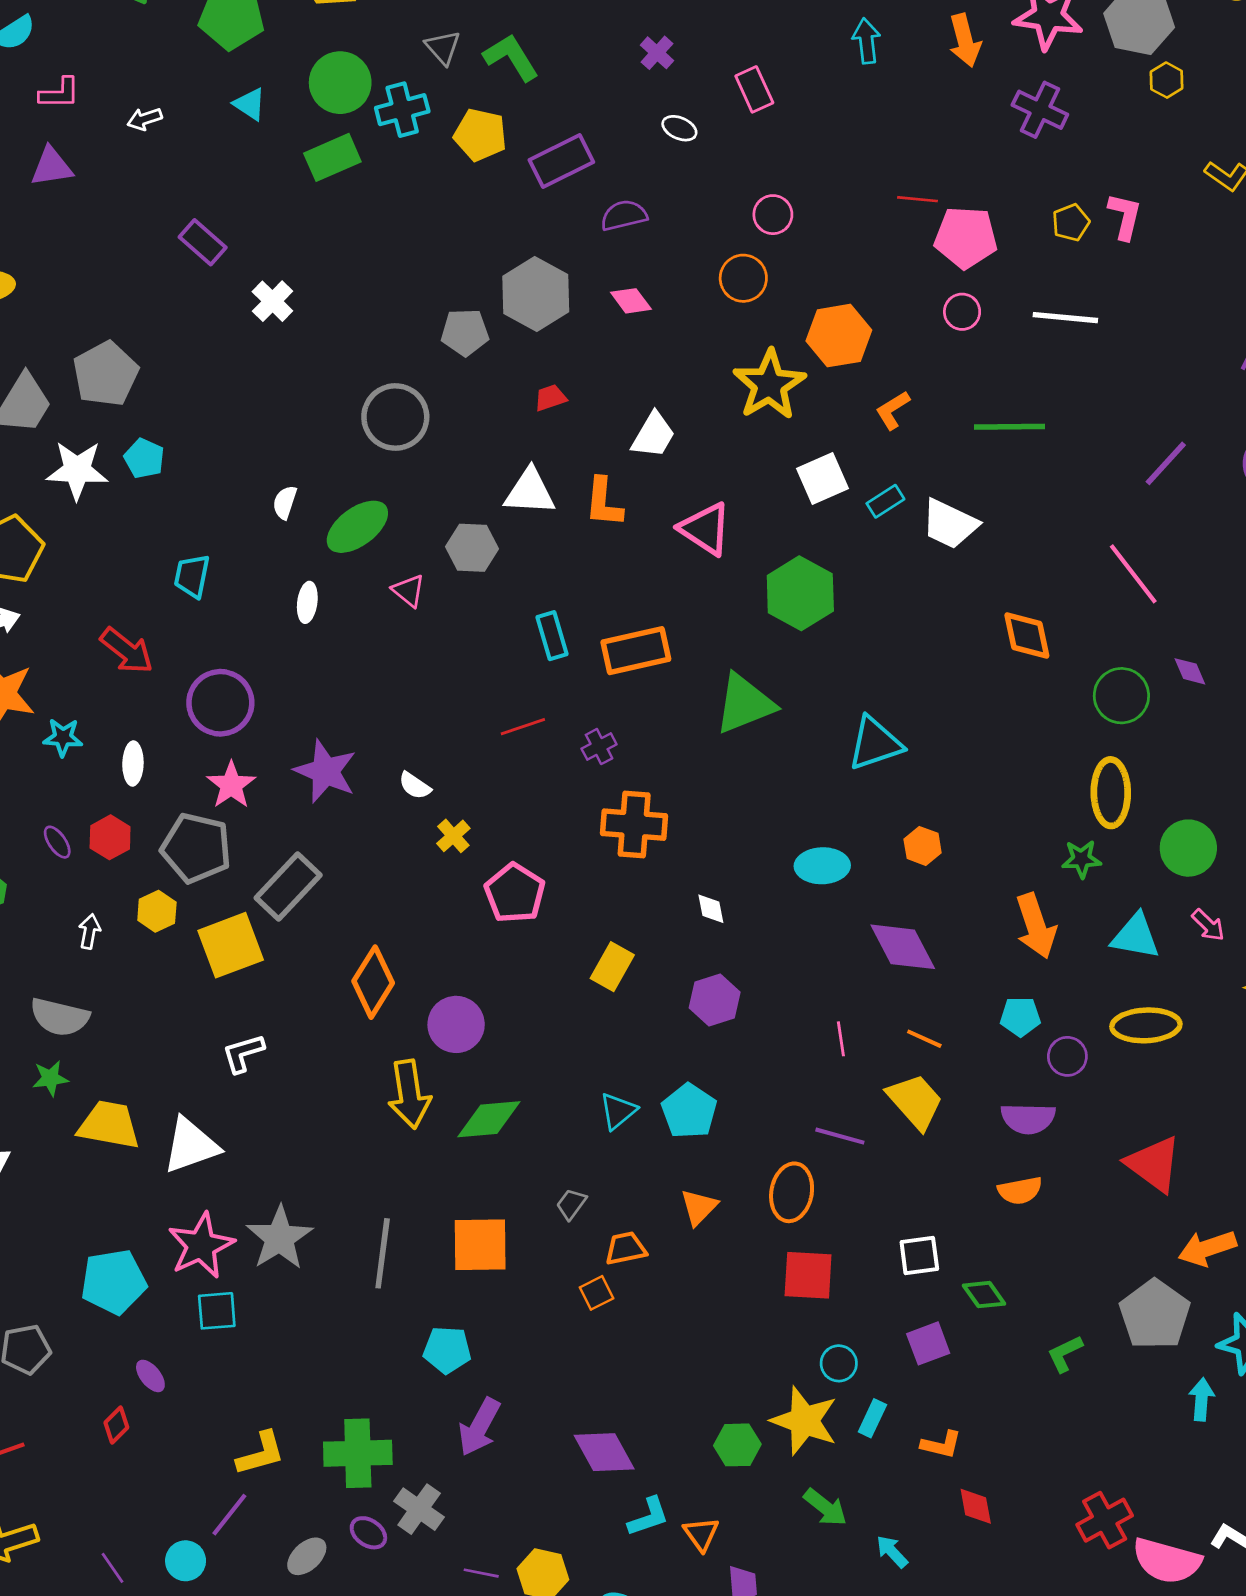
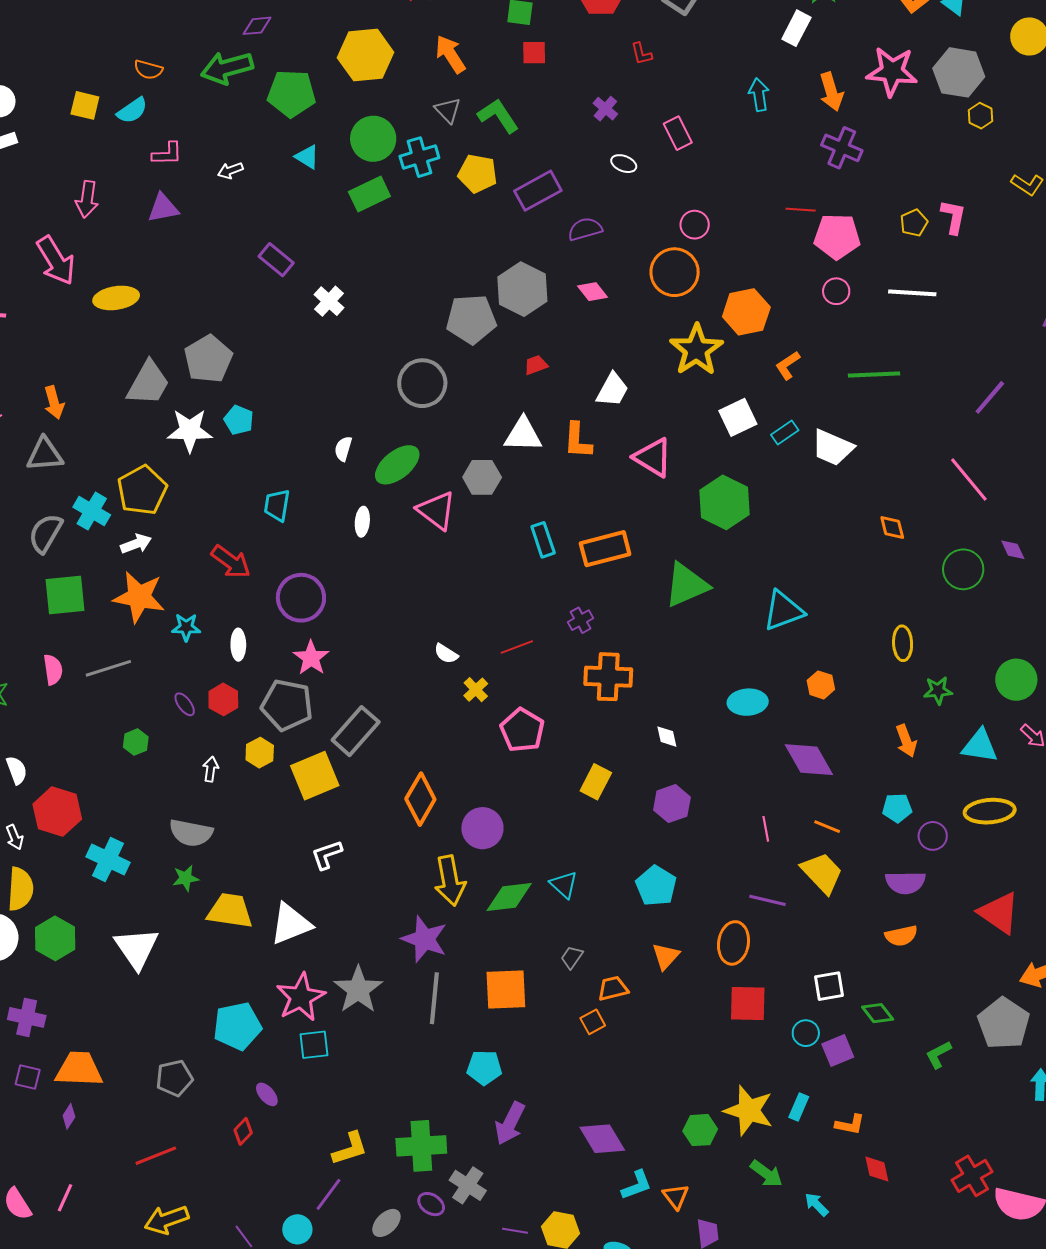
purple cross: (1040, 110) -> (842, 148), moved
orange circle: (743, 278) -> (675, 272), size x1.4
gray pentagon: (465, 332) -> (471, 319), size x1.4
pink triangle: (409, 591) -> (436, 510), size x1.6
orange diamond: (1027, 635) -> (892, 528), size x0.7
red line: (523, 727) -> (517, 647), moved
purple star: (325, 771) -> (424, 939), moved
yellow ellipse: (1111, 793) -> (903, 643), moved, size x0.7
orange arrow: (1036, 926) -> (906, 741), size x0.7
cyan triangle: (618, 1111) -> (564, 885), moved, turned -36
cyan circle: (839, 1363) -> (806, 1033), moved

